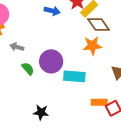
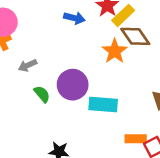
orange star: (92, 46) -> (115, 51), moved, turned -30
gray arrow: (17, 47) -> (28, 65), turned -40

